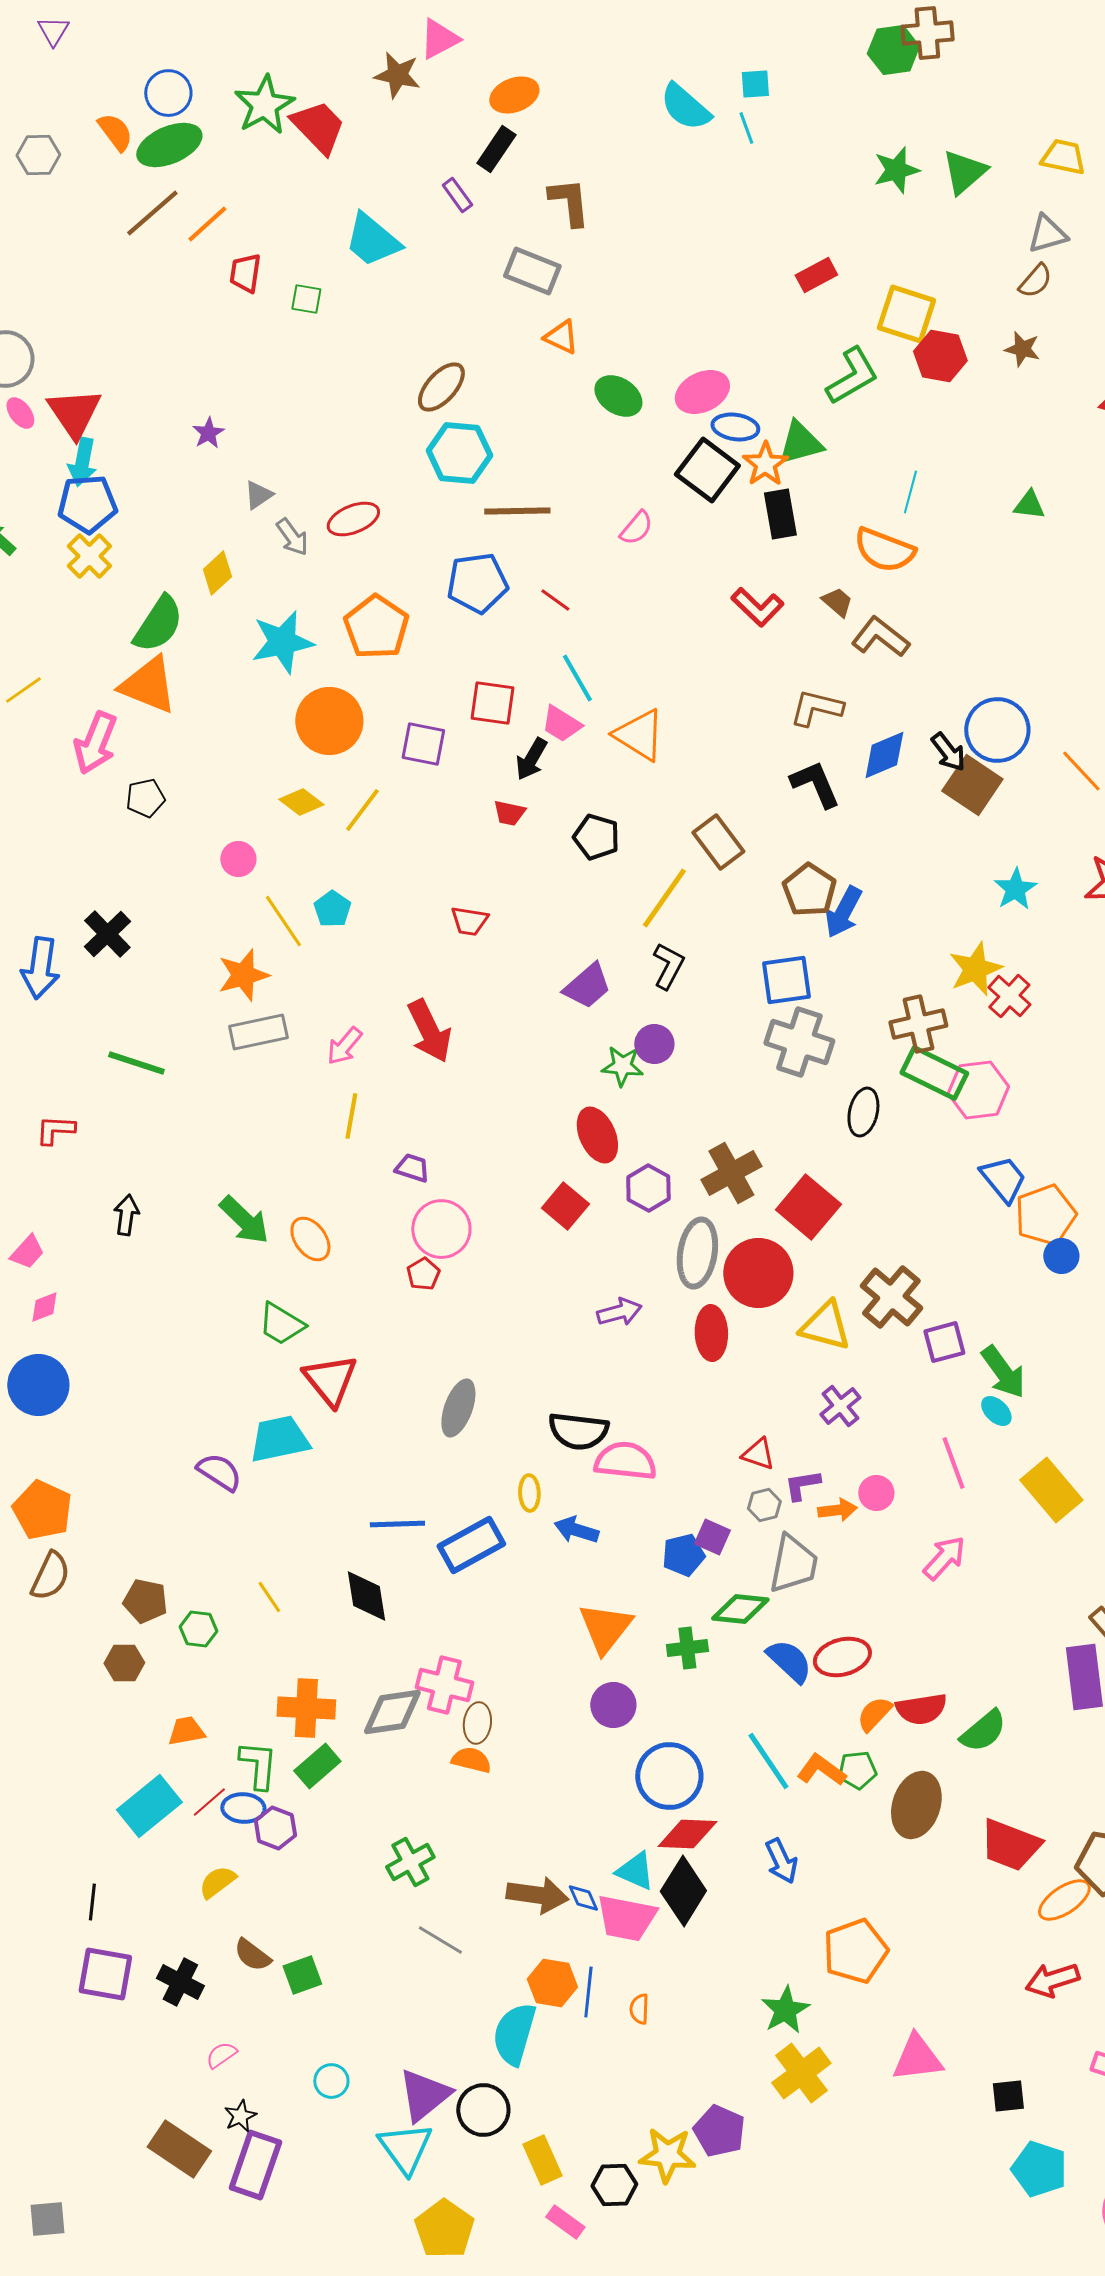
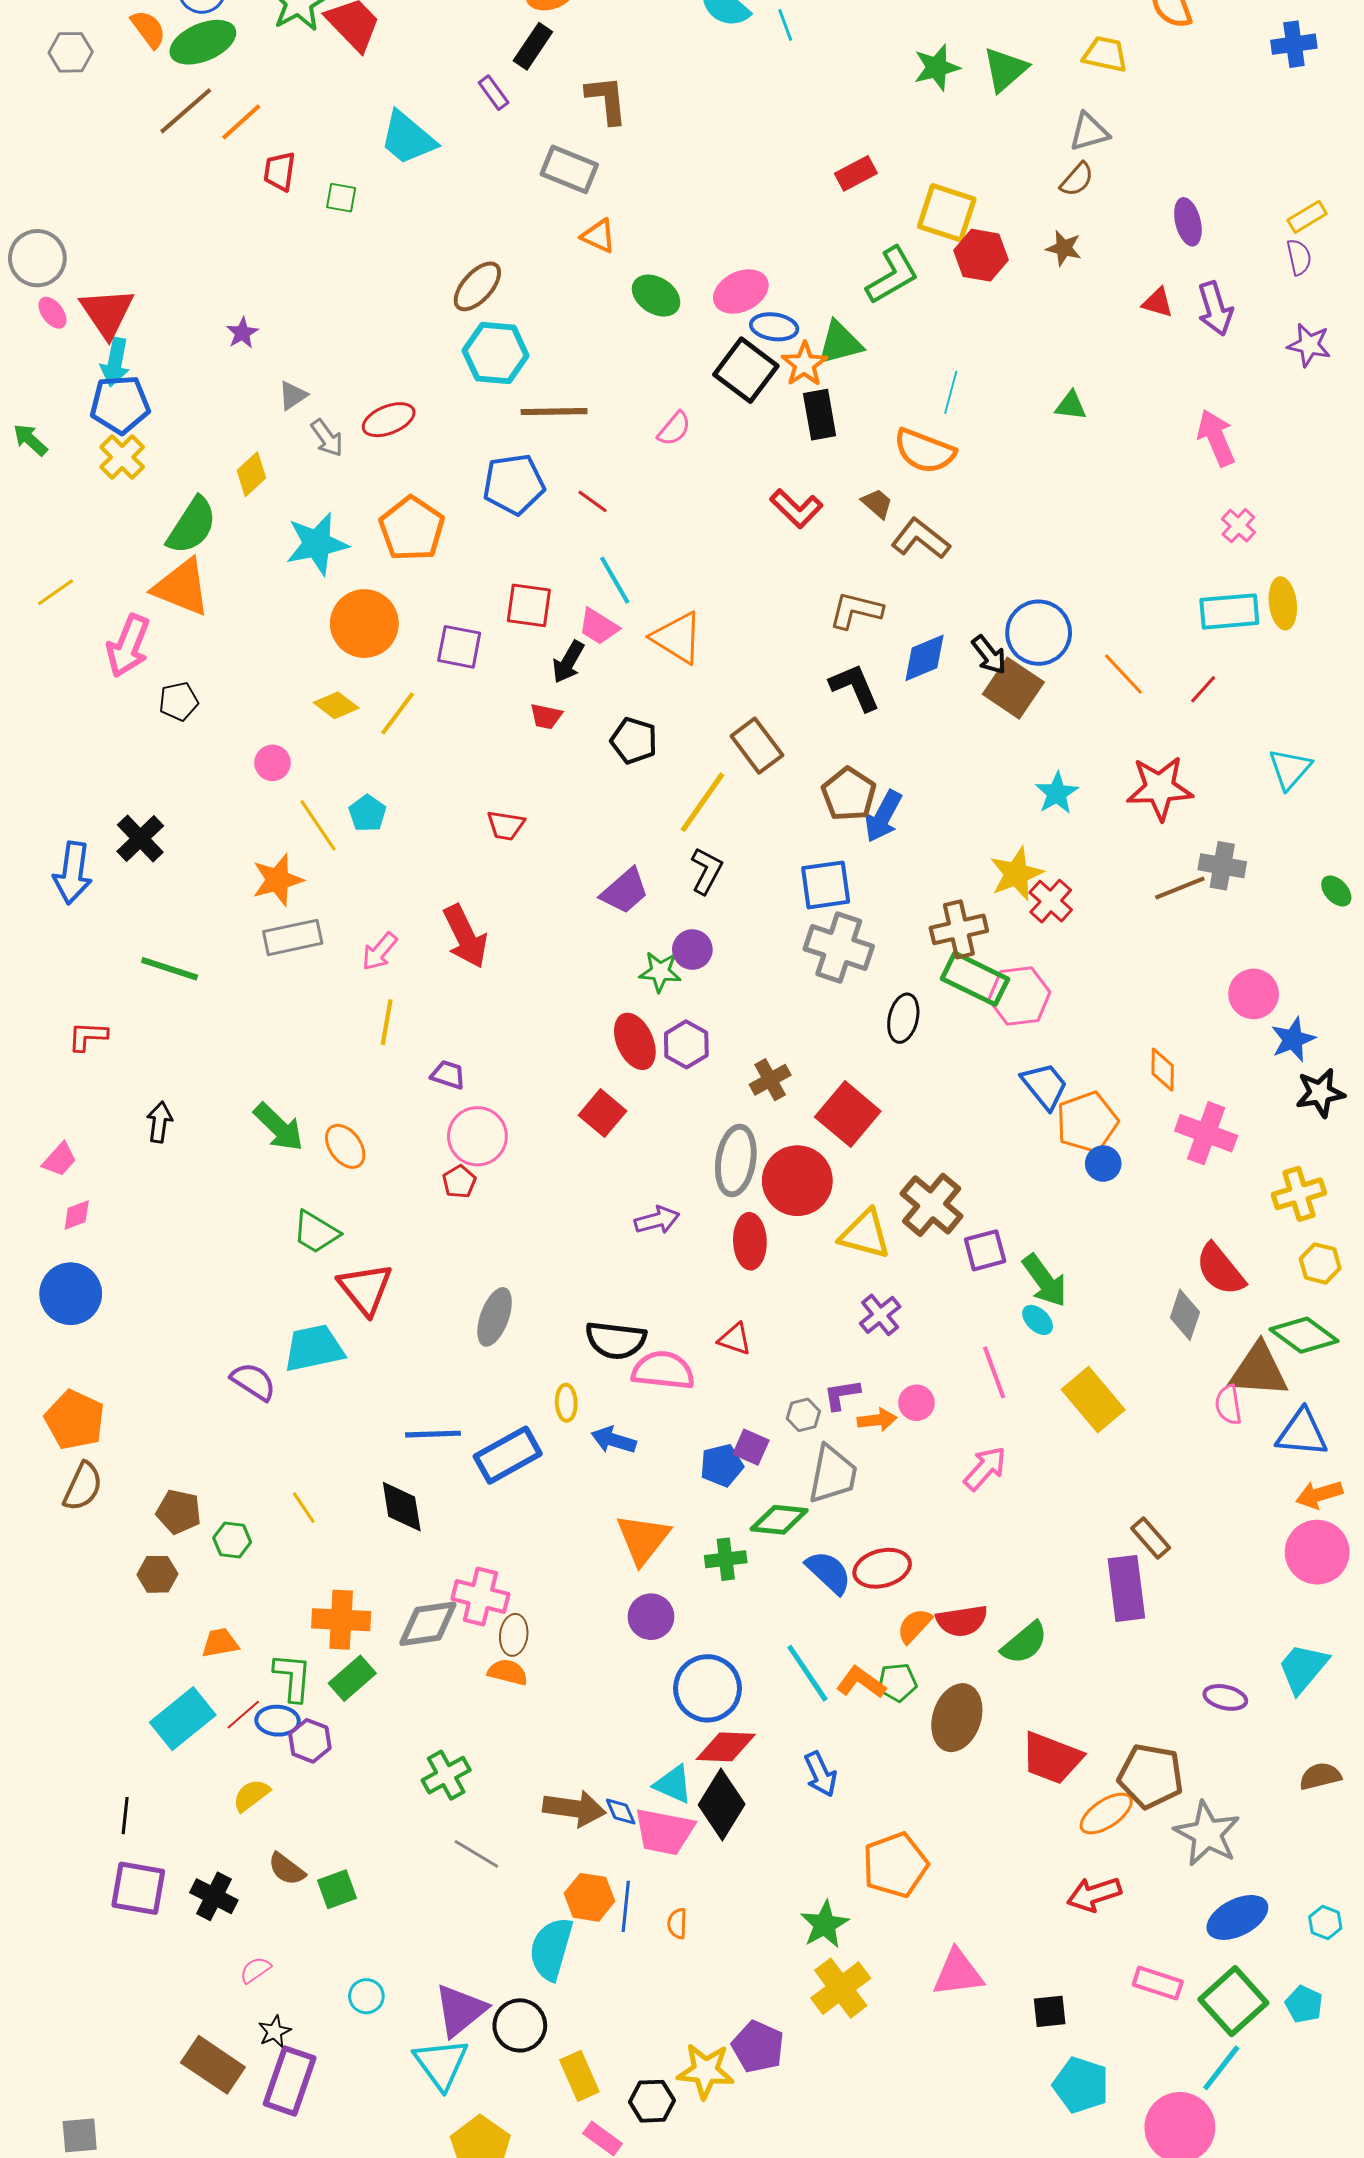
brown cross: (731, 1173) -> (770, 1080), size x0.7
purple hexagon: (648, 1188) -> (686, 1044), moved
red triangle: (758, 1454) -> (735, 1339), moved

